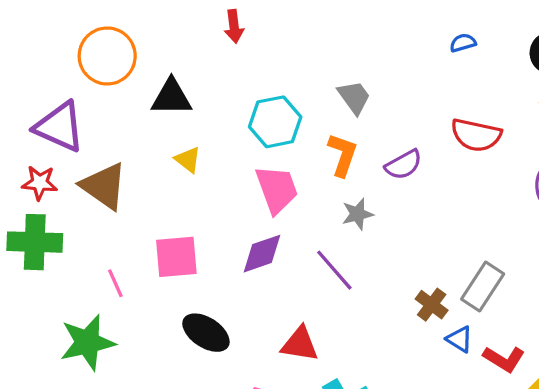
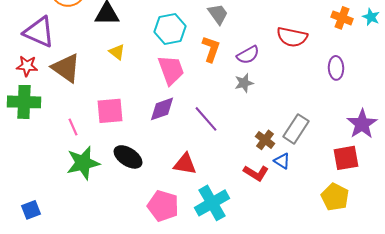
gray star: (357, 214) -> (244, 83), moved
green star: (87, 342) -> (83, 163), moved
red L-shape: (504, 359) -> (256, 173), moved

